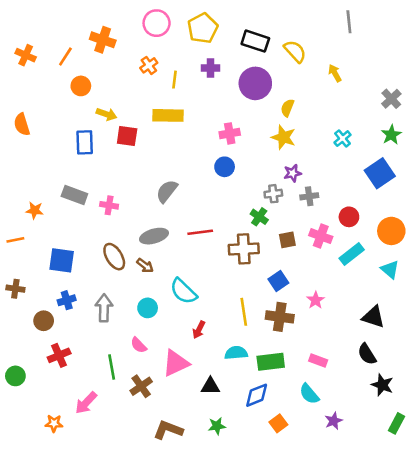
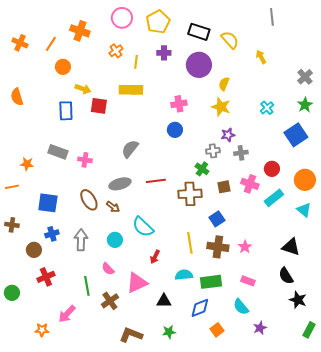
pink star: (316, 300) -> (245, 247), moved

